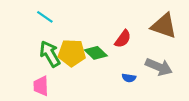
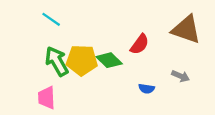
gray arrow: (159, 67) -> (181, 76), size x0.6

